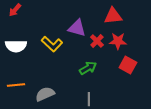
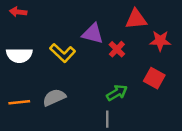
red arrow: (15, 10) -> (18, 12), turned 56
red star: (118, 41) -> (160, 41), moved
green arrow: (88, 68) -> (117, 93), moved
gray semicircle: (45, 94) -> (54, 97), moved

